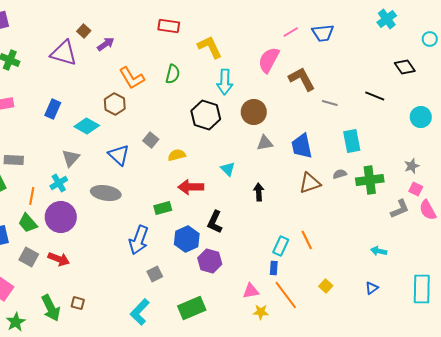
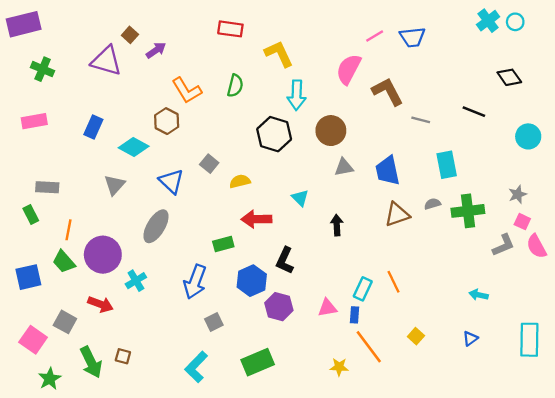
cyan circle: (430, 39) -> (515, 22), moved
cyan cross: (59, 183) -> (136, 281), moved
gray ellipse: (106, 193) -> (156, 226), turned -68
gray square: (29, 257) -> (65, 322), moved
pink triangle: (251, 291) -> (327, 308), moved

